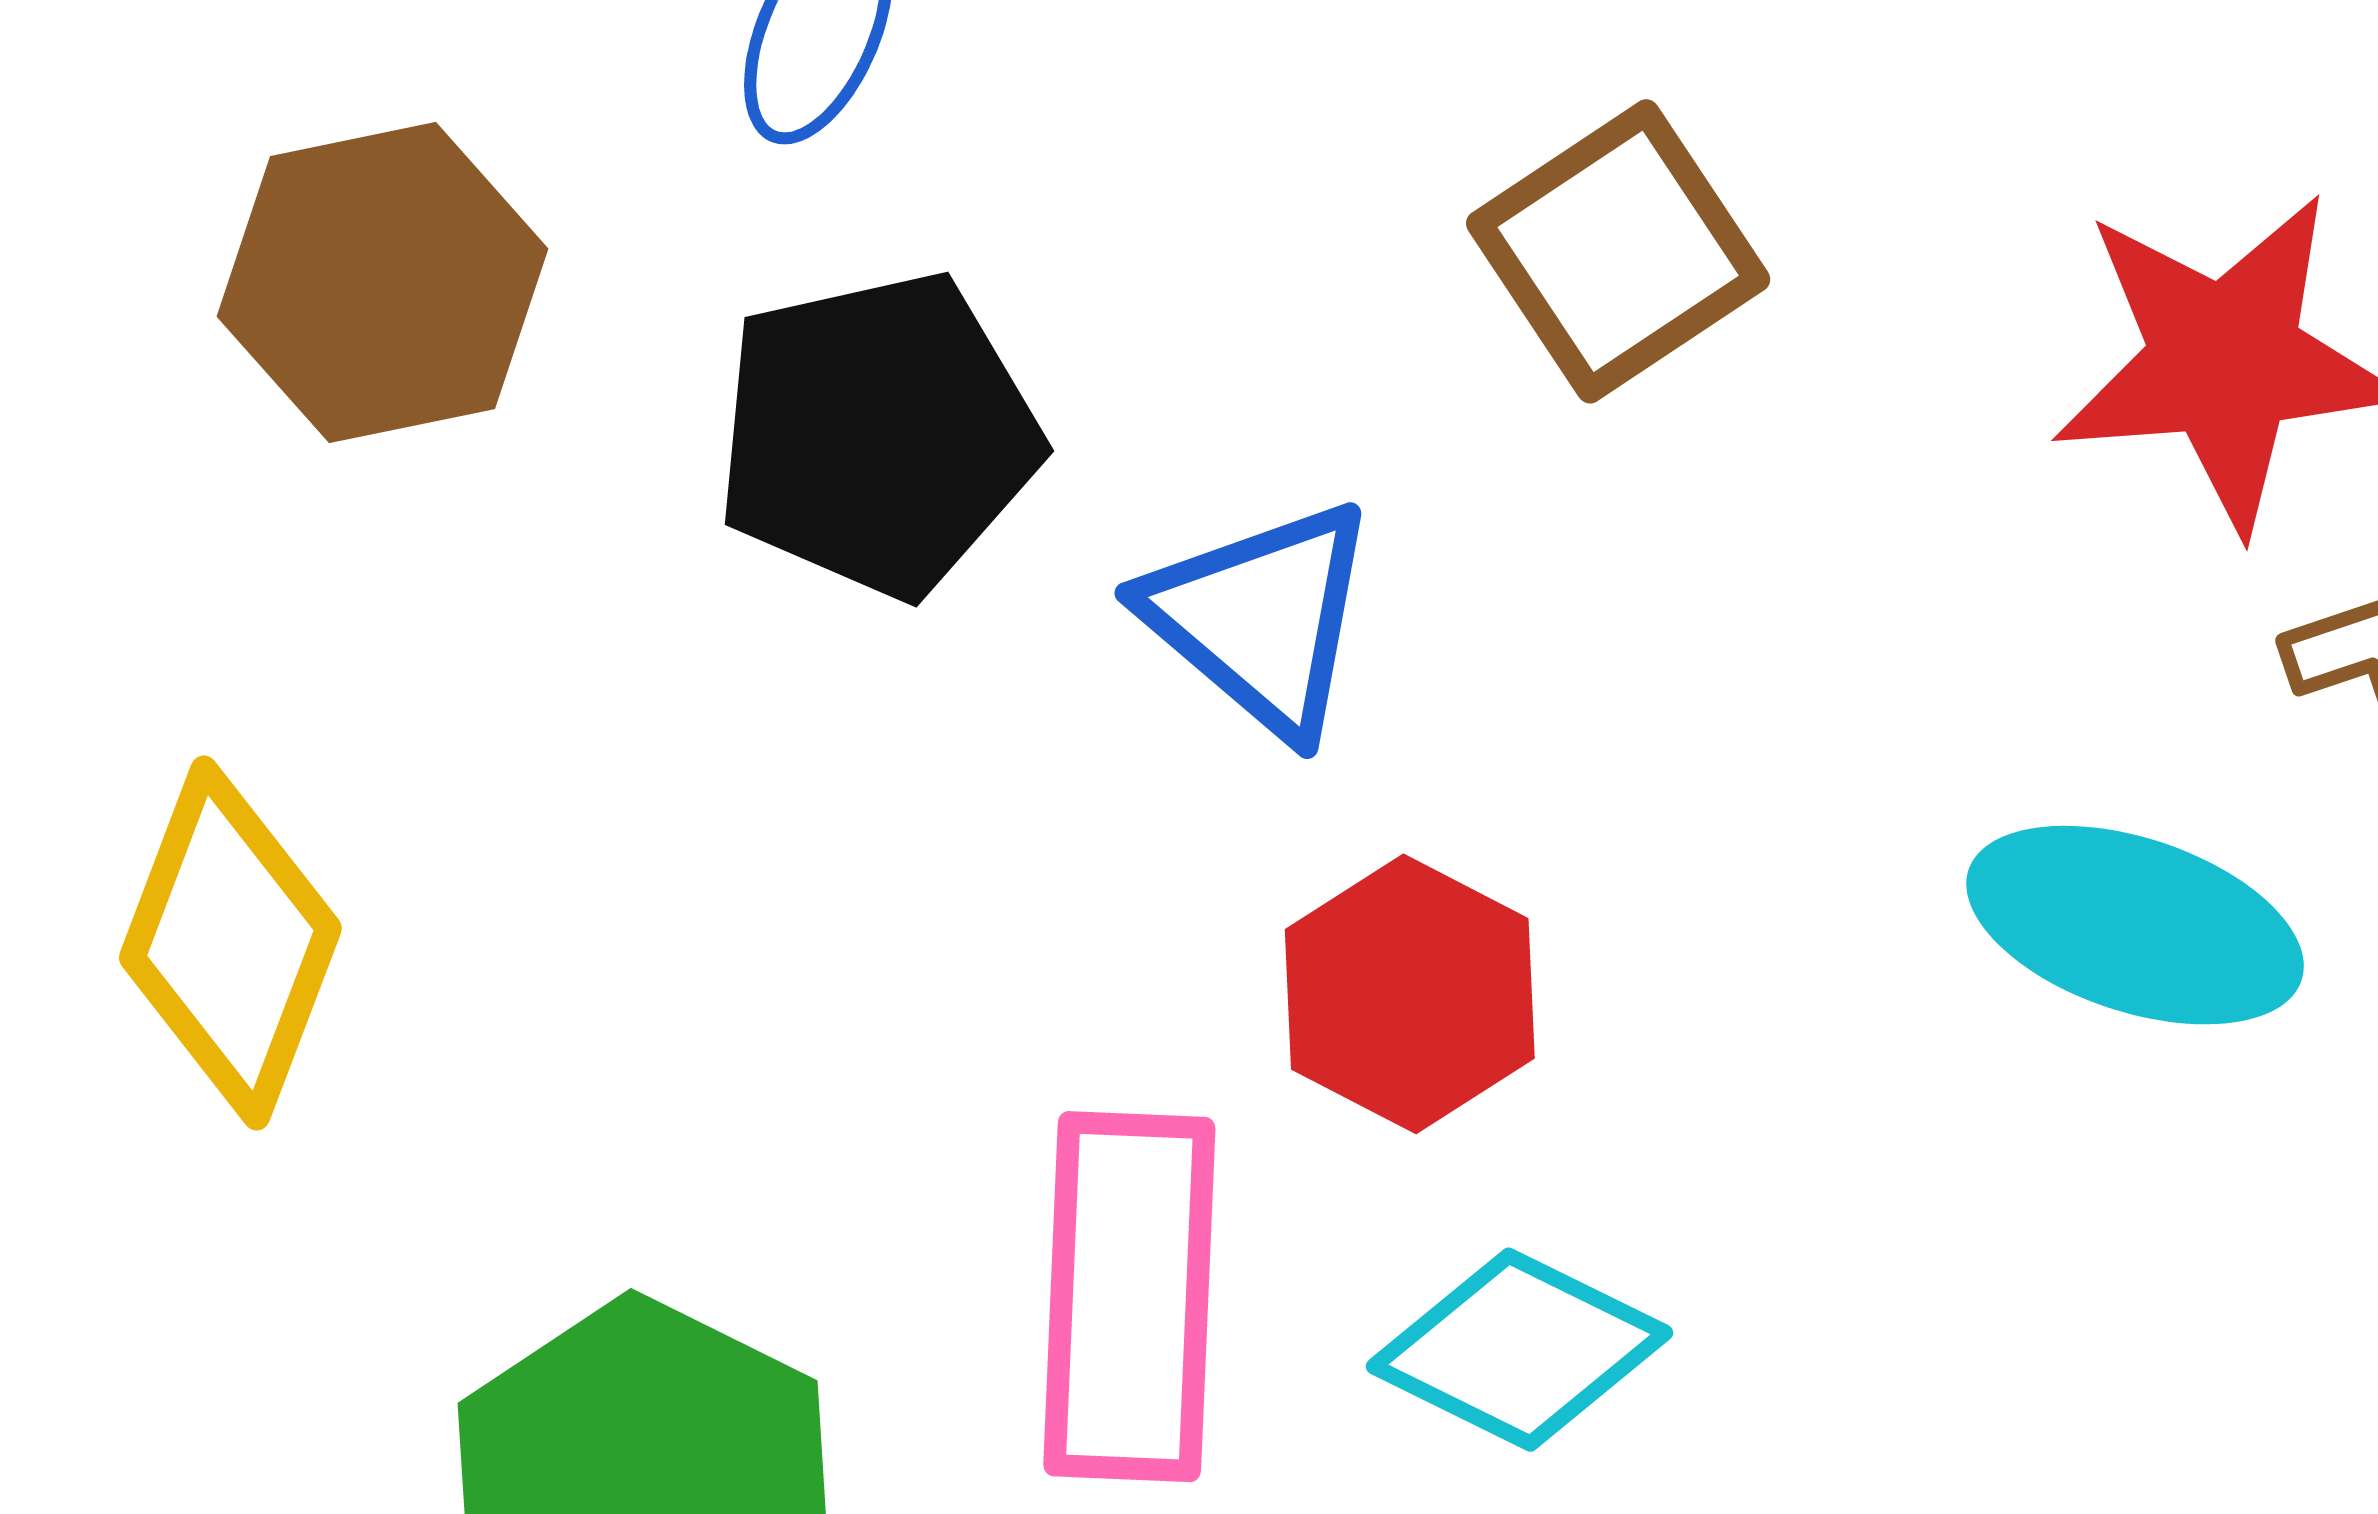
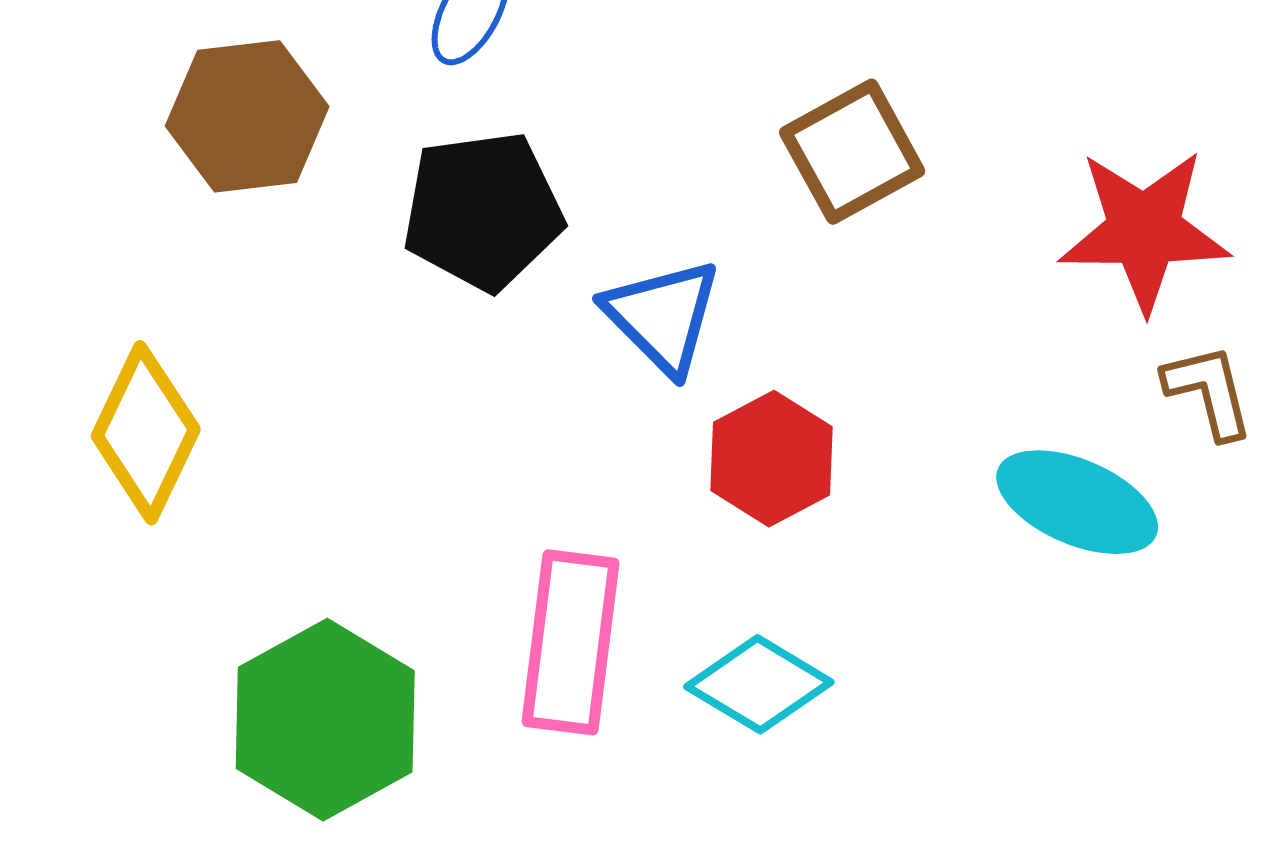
red hexagon: (1410, 994) -> (771, 459), moved

